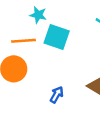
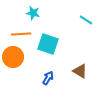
cyan square: (57, 37) -> (48, 44), moved

